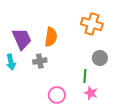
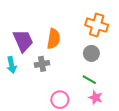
gray circle: (100, 58) -> (91, 53), moved
green line: (85, 76) -> (89, 80), turned -64

